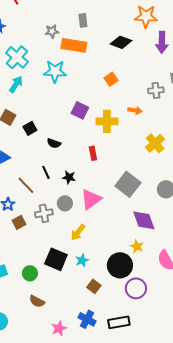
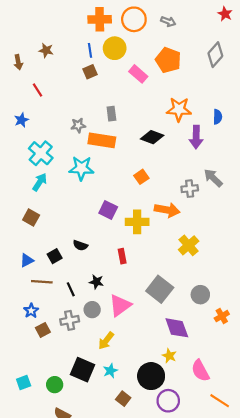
orange arrow: (135, 110) -> (167, 210), size x1.6
black square: (30, 128) -> (55, 256), moved
black line: (46, 172) -> (71, 289), moved
brown line: (26, 185) -> (42, 282), moved, turned -42

